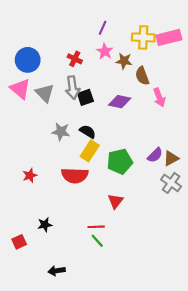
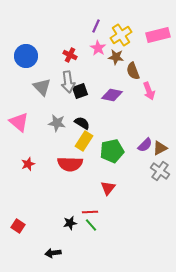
yellow cross: (143, 37) -> (121, 35), moved, turned -35
pink triangle: (20, 89) -> (19, 122), moved
black star: (45, 225) -> (70, 223), moved
red square: (19, 242) -> (18, 226), turned -32

